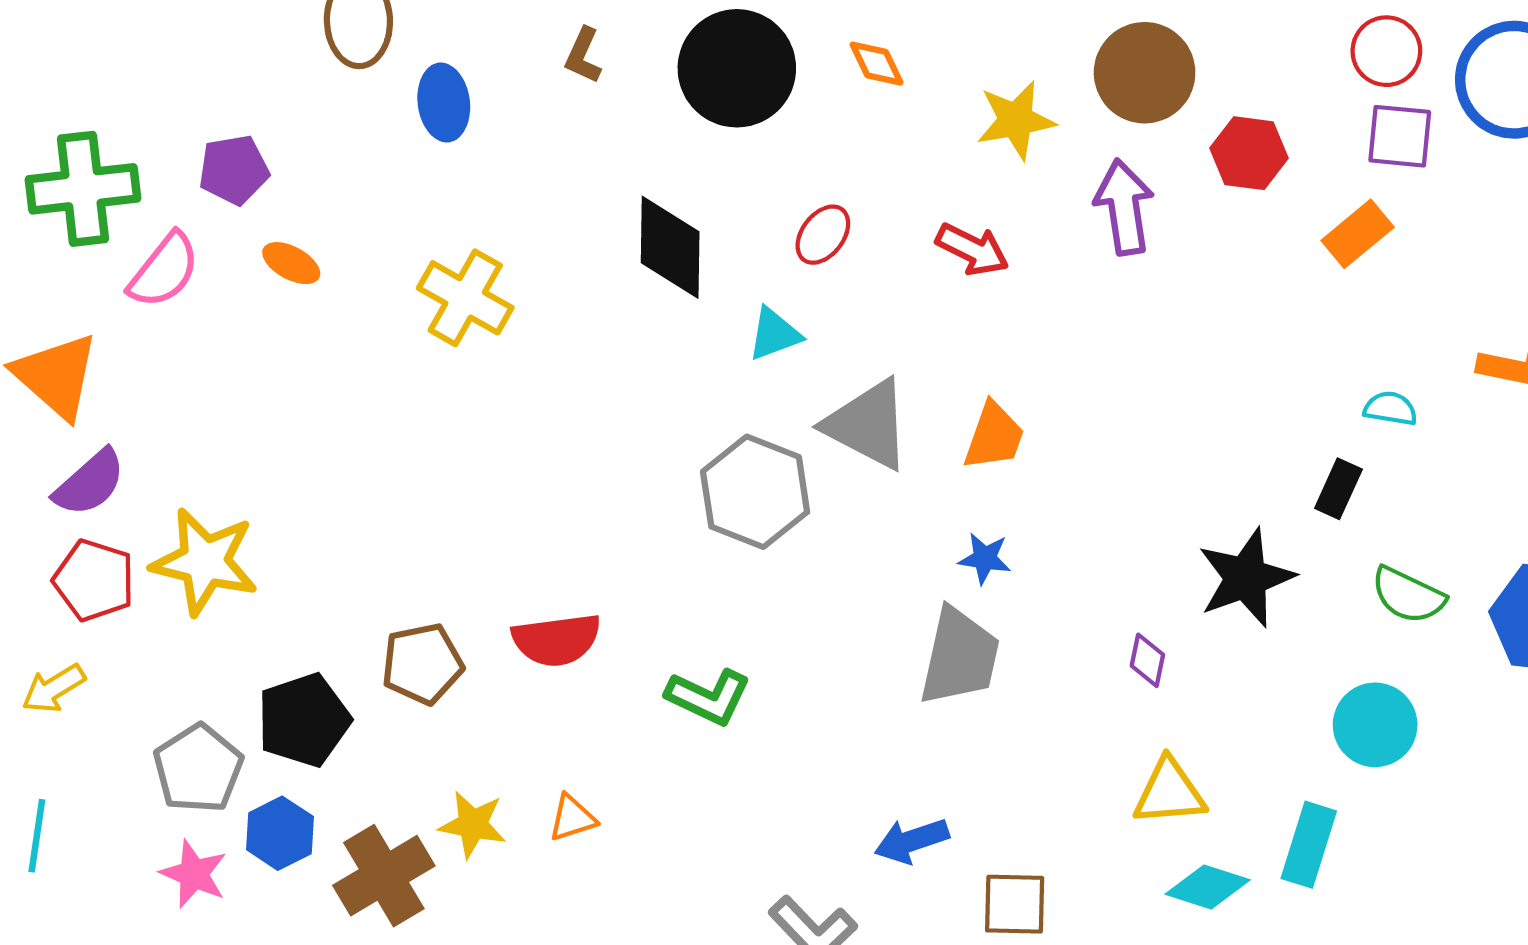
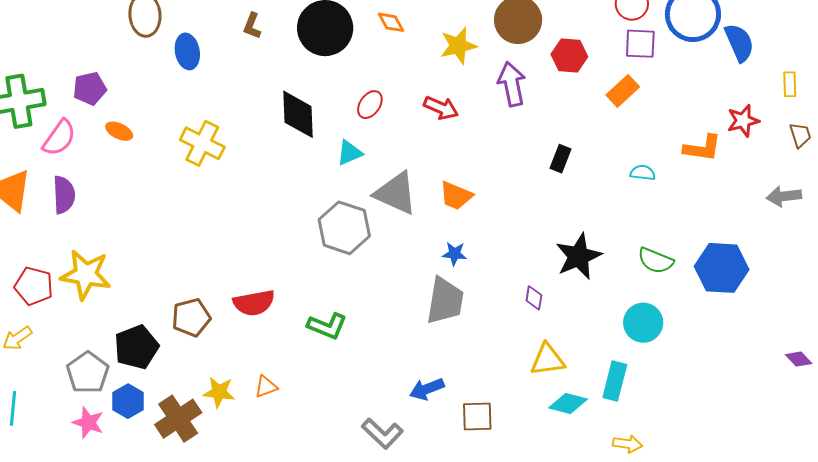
orange trapezoid: (994, 436) -> (456, 196), turned 96
purple semicircle: (90, 483) -> (64, 195), moved, turned -48
black rectangle: (1338, 489) -> (560, 159), moved

